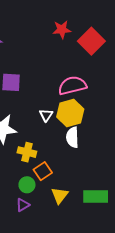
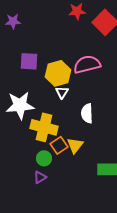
yellow hexagon: (70, 113) -> (58, 73), moved
yellow cross: (27, 152) -> (44, 127), size x1.5
yellow triangle: (60, 195) -> (75, 145), moved

